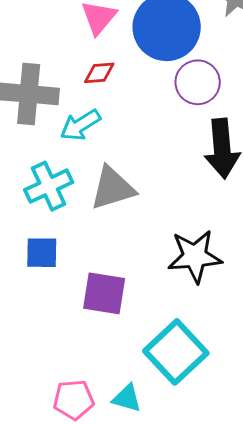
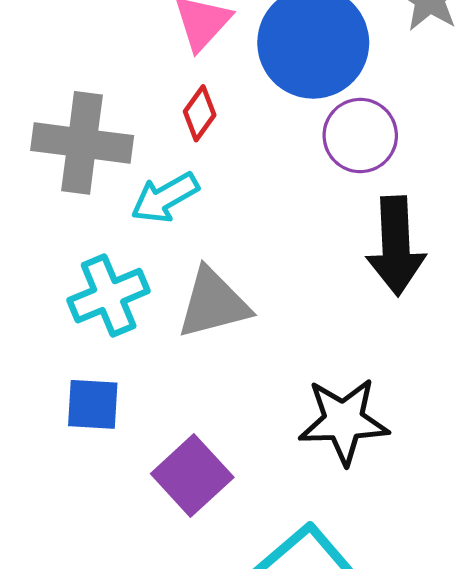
red diamond: (99, 73) -> (200, 113), turned -52
purple square: (104, 293) -> (192, 476), turned 36

